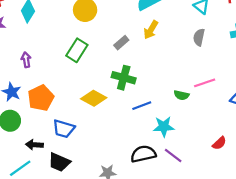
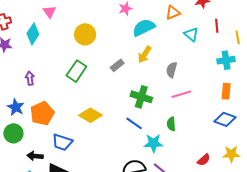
gray semicircle: (199, 37) -> (172, 70), moved
green cross: (124, 78) -> (141, 97), moved
pink line: (205, 83) -> (181, 94), moved
green semicircle: (182, 95) -> (171, 124), moved, turned 72
blue line: (142, 106) -> (134, 123), turned 54

